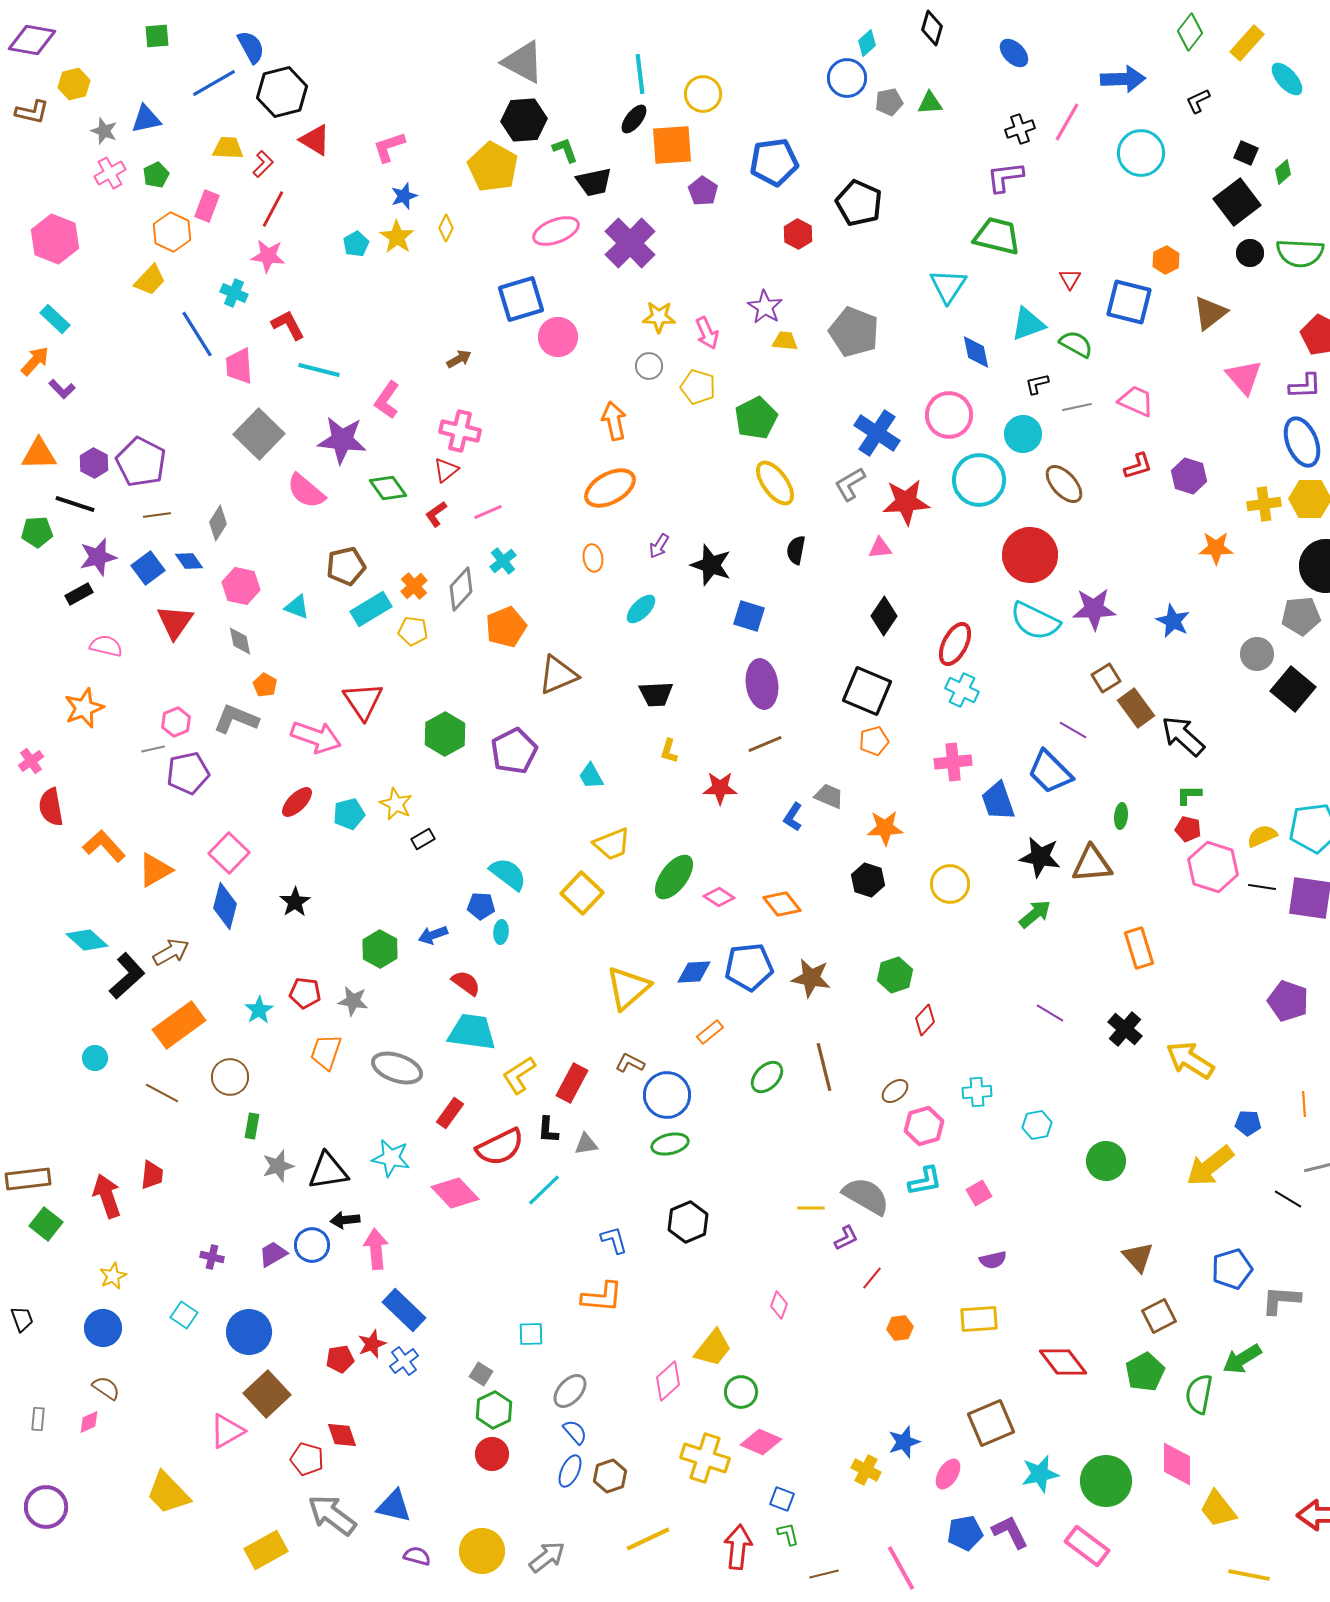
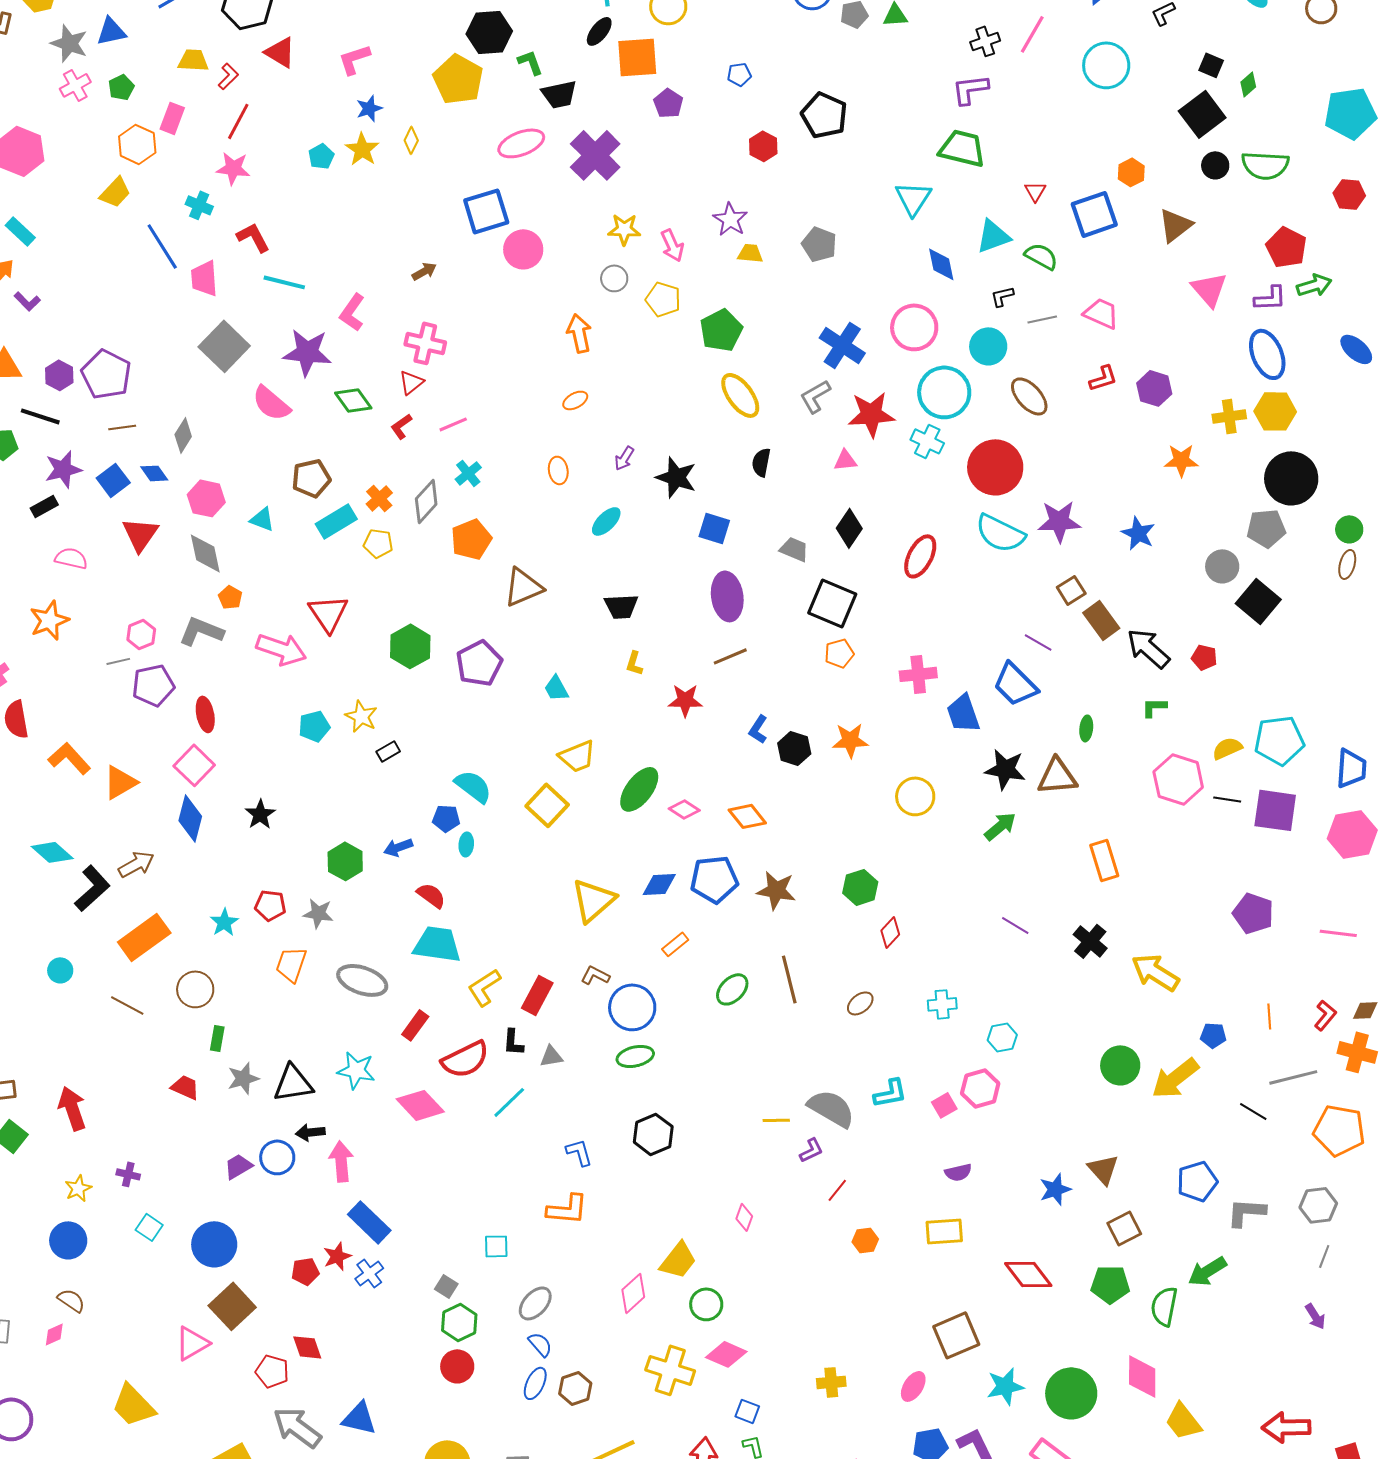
gray star: (104, 131) -> (69, 43), size x1.4
blue pentagon: (774, 162) -> (739, 74), size x0.5
blue square: (1129, 302) -> (1094, 214), turned -33
gray pentagon: (854, 332) -> (819, 244), size x0.7
orange ellipse: (610, 488) -> (575, 400), size x0.5
gray diamond: (240, 641) -> (205, 553), size x1.4
cyan cross: (962, 690) -> (927, 441), moved
gray trapezoid: (829, 796) -> (794, 549), moved
red ellipse: (297, 802) -> (205, 714), moved, turned -56
red pentagon: (1188, 829) -> (1204, 657), moved
black hexagon: (868, 880) -> (794, 748), moved
pink hexagon: (924, 1126) -> (980, 1088), moved
green circle: (1106, 1161) -> (1120, 1065), moved
red trapezoid: (152, 1175) -> (185, 1087), moved, turned -72
purple cross: (212, 1257) -> (128, 1174), moved
green pentagon: (1145, 1372) -> (1110, 1284), turned 30
blue star: (904, 1442) -> (1055, 1189), moved
yellow cross: (866, 1470) -> (831, 1382), turned -32

